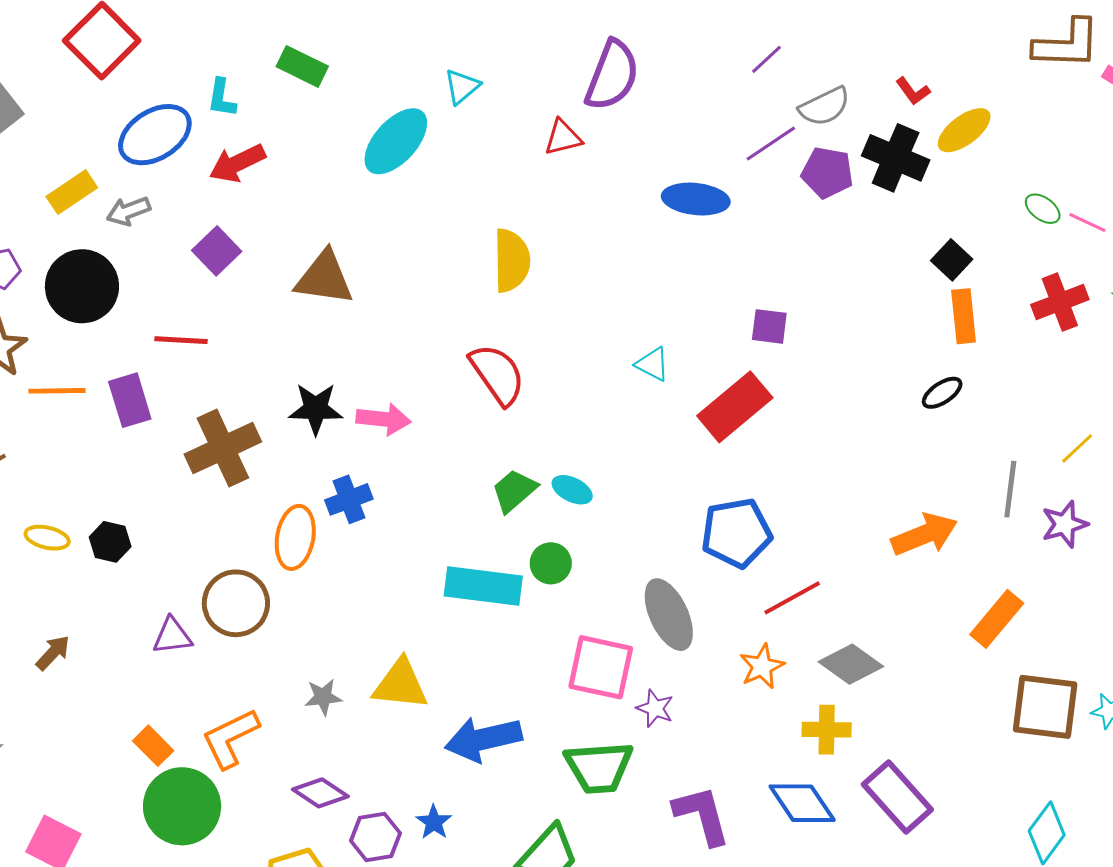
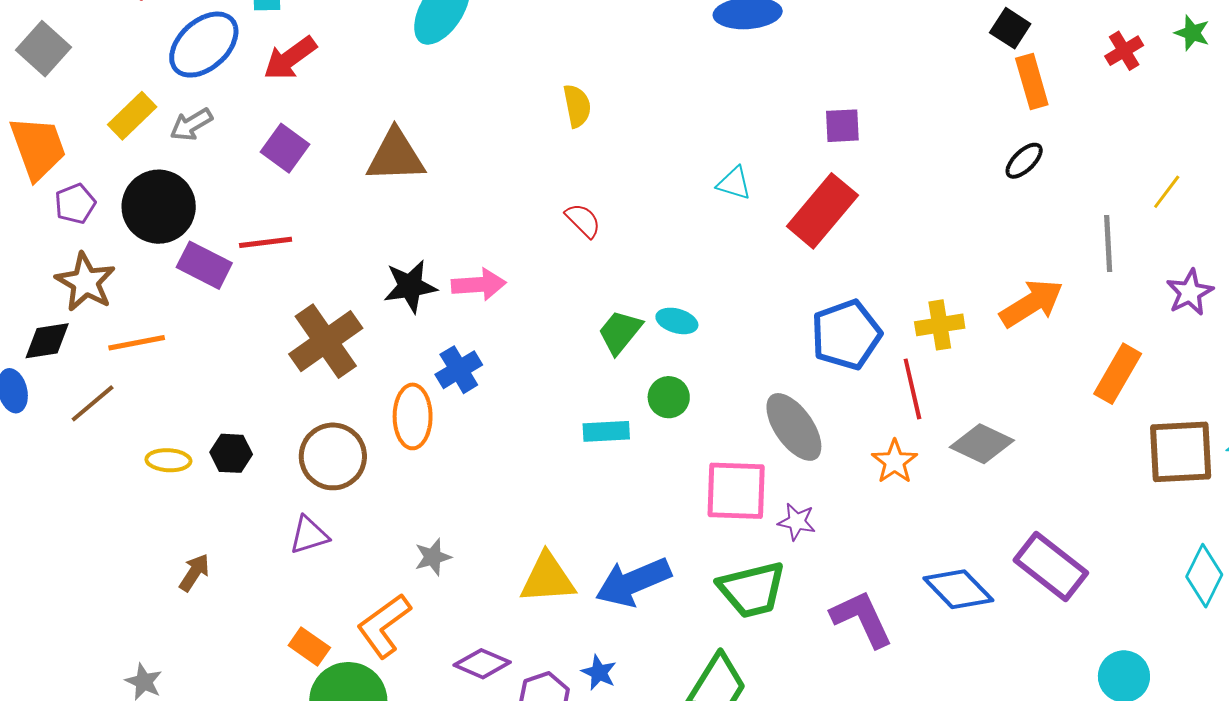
yellow semicircle: (512, 261) -> (577, 106), size x0.7
red cross: (1060, 302) -> (1124, 51), size x0.7
red semicircle: (497, 374) -> (583, 220), size x0.6
orange line: (57, 391) -> (137, 343), moved
purple rectangle: (130, 400) -> (204, 265), moved, turned -36
purple star: (1065, 524) -> (1190, 292), moved
cyan rectangle: (483, 586) -> (606, 431), size x0.6
red line: (792, 598) -> (912, 389), turned -64
brown circle: (236, 603) -> (333, 456), moved
yellow triangle: (400, 684) -> (548, 578), moved
gray star: (323, 697) -> (433, 557), moved
yellow cross: (827, 730) -> (940, 325), moved

